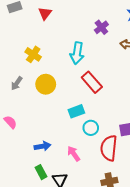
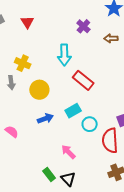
gray arrow: (17, 83) -> (11, 83), moved, turned -32
blue arrow: (42, 146) -> (45, 119), moved
pink arrow: (74, 154) -> (68, 152), moved

